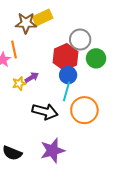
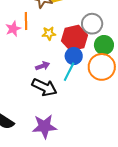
purple arrow: (32, 77) -> (43, 66), moved
yellow star: (19, 83) -> (49, 33), moved
orange circle: (84, 110) -> (102, 67), moved

